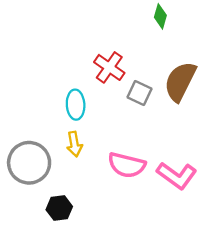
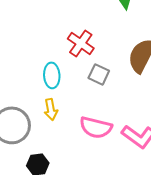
gray square: (139, 93) -> (99, 74), moved

